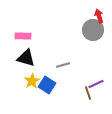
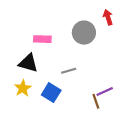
gray circle: (93, 30) -> (84, 33), moved
pink rectangle: (23, 36) -> (42, 39), moved
yellow star: (32, 81) -> (23, 88), moved

